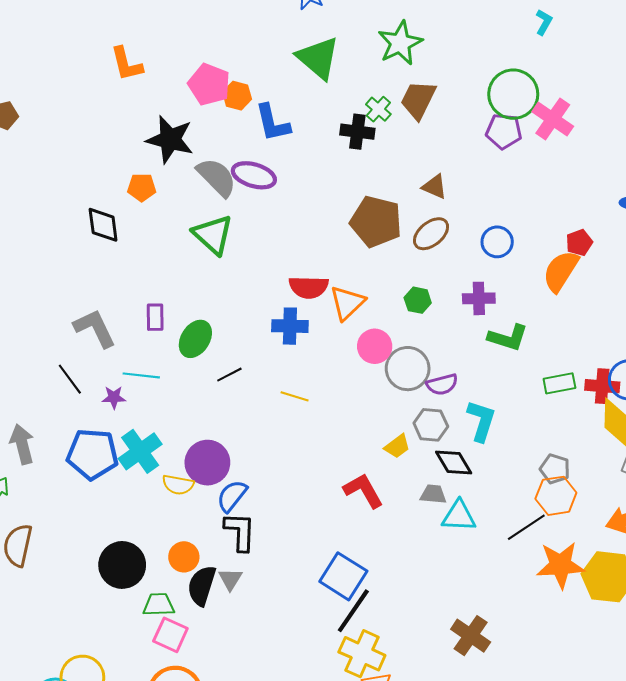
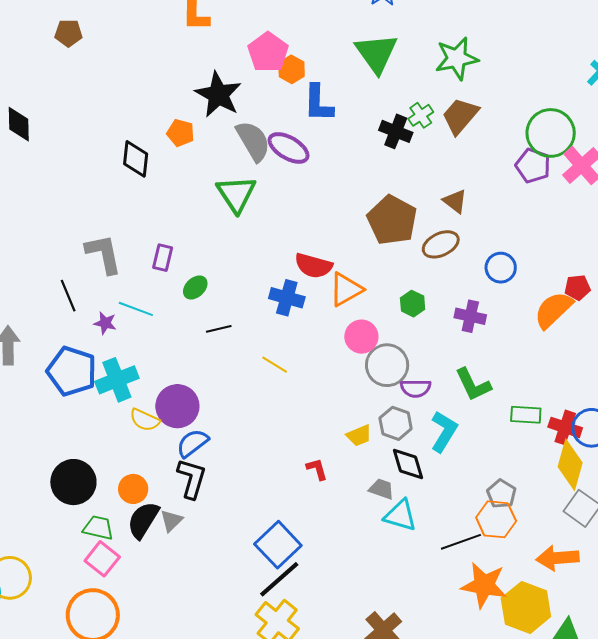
green L-shape: (508, 338) -> (473, 385), moved, turned 33
green ellipse: (195, 339) -> (195, 287), size x0.7
red L-shape: (363, 491) -> (317, 469), size x0.6

